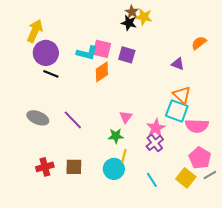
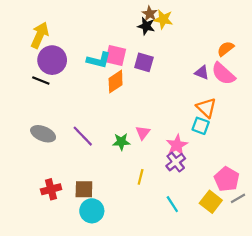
black line: (51, 74) -> (41, 80), moved
cyan square: (177, 111) -> (201, 126), size x0.7
pink semicircle: (197, 126) -> (223, 74), moved, turned 40
green star: (116, 136) -> (121, 142), moved
cyan circle: (114, 169) -> (92, 211), moved

